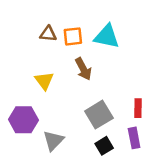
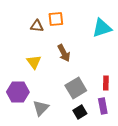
orange square: (73, 36) -> (56, 19), moved
cyan triangle: (107, 36) -> (102, 28), moved, turned -30

